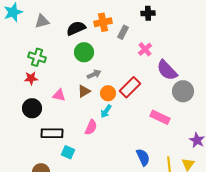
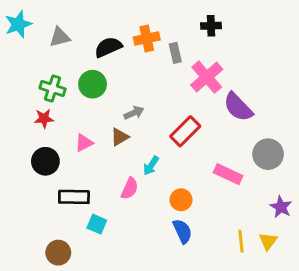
gray rectangle: (123, 32) -> (175, 53), turned -40
pink cross: (145, 49) -> (207, 77), size x1.6
green circle: (84, 52) -> (93, 84), moved
gray circle: (183, 91) -> (268, 154), moved
orange circle: (108, 93) -> (181, 200), moved
pink triangle: (59, 95) -> (84, 143), turned -40
blue semicircle: (143, 157) -> (182, 231), moved

